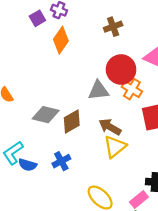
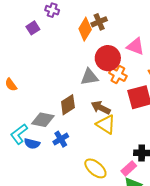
purple square: (37, 18) -> (33, 28), moved
orange diamond: (61, 40) -> (85, 29), moved
gray diamond: (46, 115) -> (43, 120), moved
yellow triangle: (115, 147) -> (106, 124), turned -45

